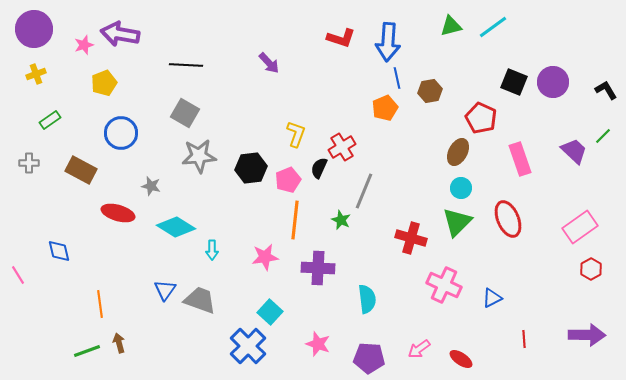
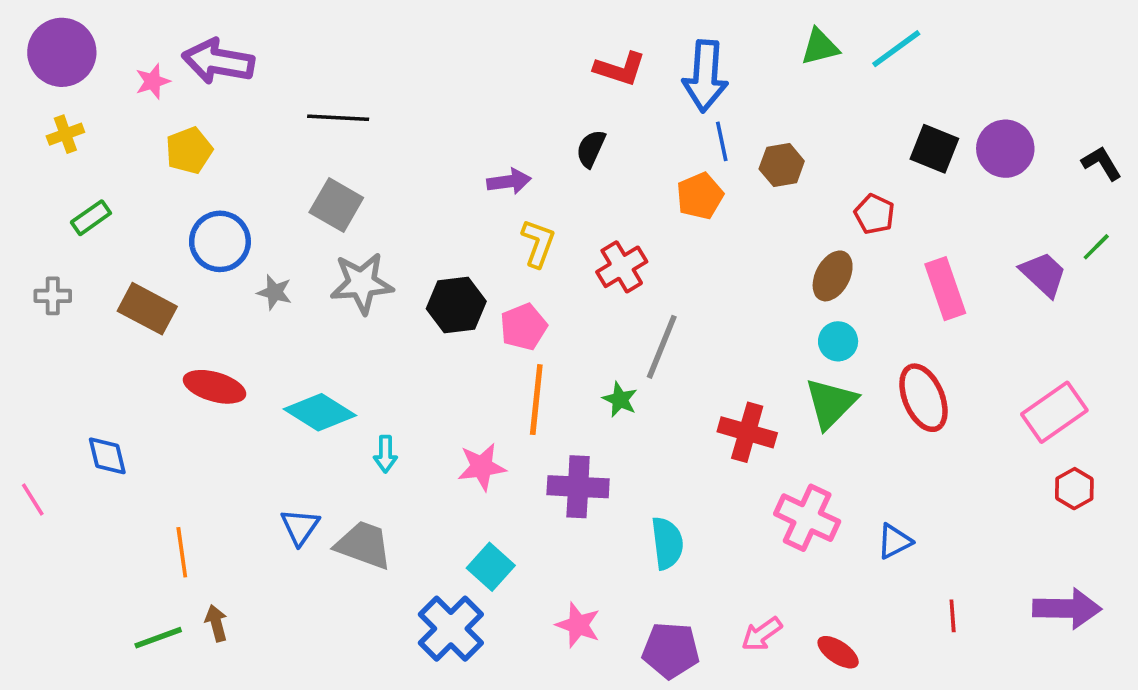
purple arrow: (269, 63) -> (509, 181), moved, turned -55
red pentagon: (481, 118) -> (874, 214), size x0.7
black semicircle: (319, 168) -> (591, 149), moved
gray star: (151, 186) -> (275, 292), moved

